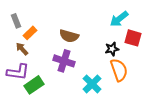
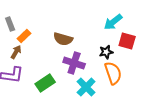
brown arrow: (22, 49) -> (16, 52), turned 72
purple cross: (64, 61) -> (74, 63), moved
green rectangle: (34, 85) -> (45, 83), moved

